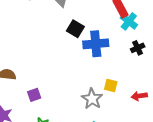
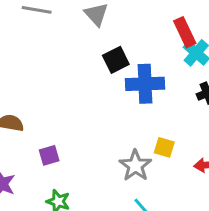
black square: (75, 29) -> (116, 60), turned 30

